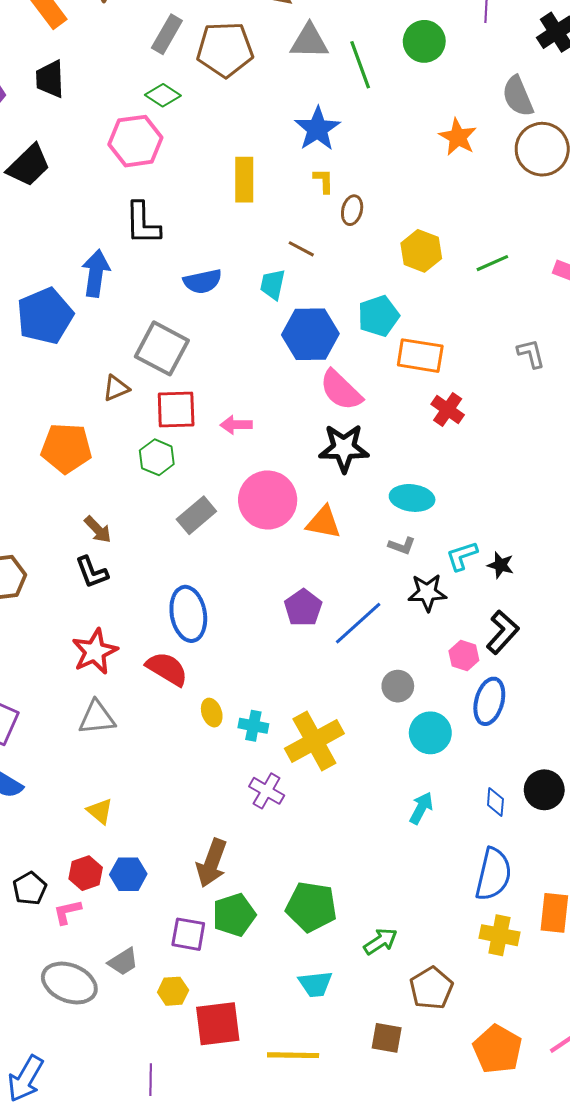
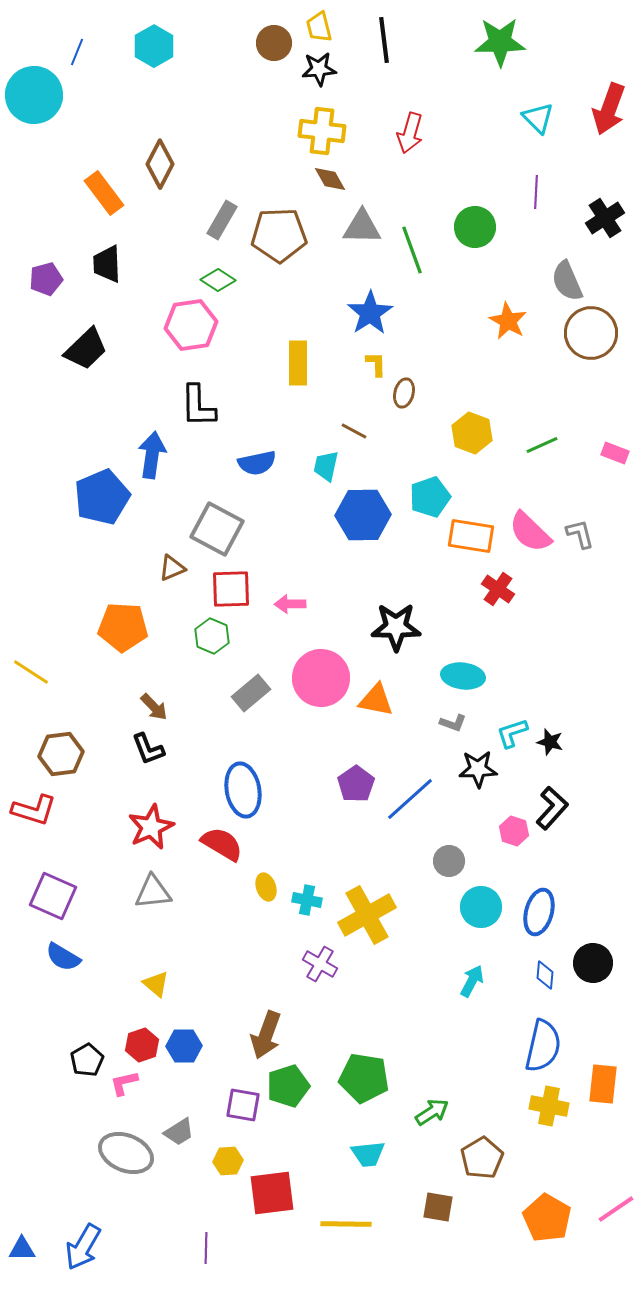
pink semicircle: (341, 390) -> (530, 532), moved
blue ellipse: (489, 701) -> (539, 912), moved

